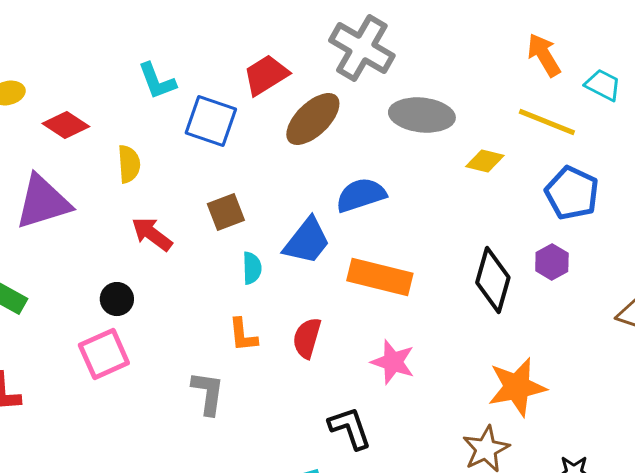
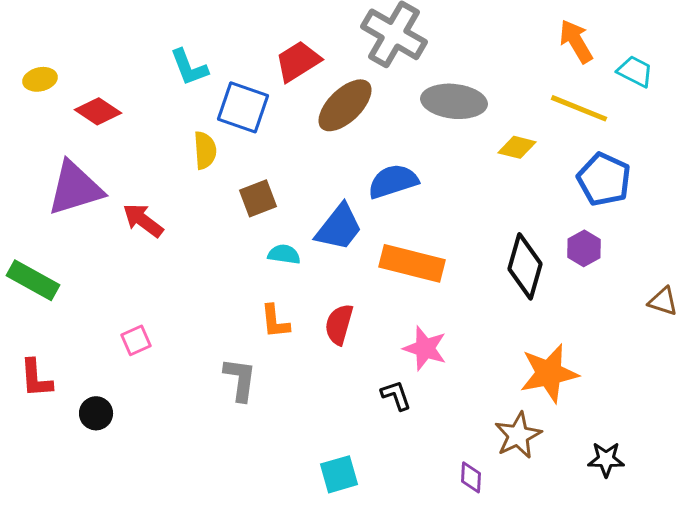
yellow semicircle: (129, 164) -> (205, 150), moved
red arrow: (152, 234) -> (143, 220), moved
cyan semicircle: (252, 268) -> (284, 254), turned -80
black circle: (117, 299) -> (96, 413), moved
pink square: (104, 354) -> (136, 340), size x0.6
black L-shape: (350, 428) -> (396, 395), moved, size x0.7

